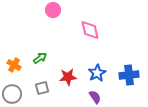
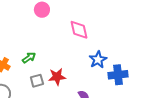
blue star: (97, 73) -> (98, 60), moved
gray square: (42, 88) -> (37, 81), moved

